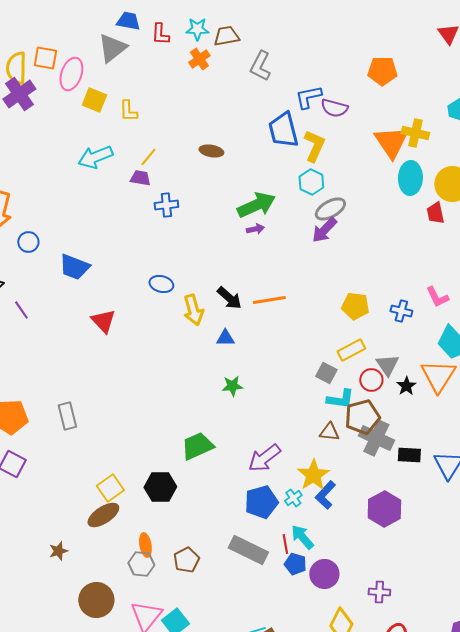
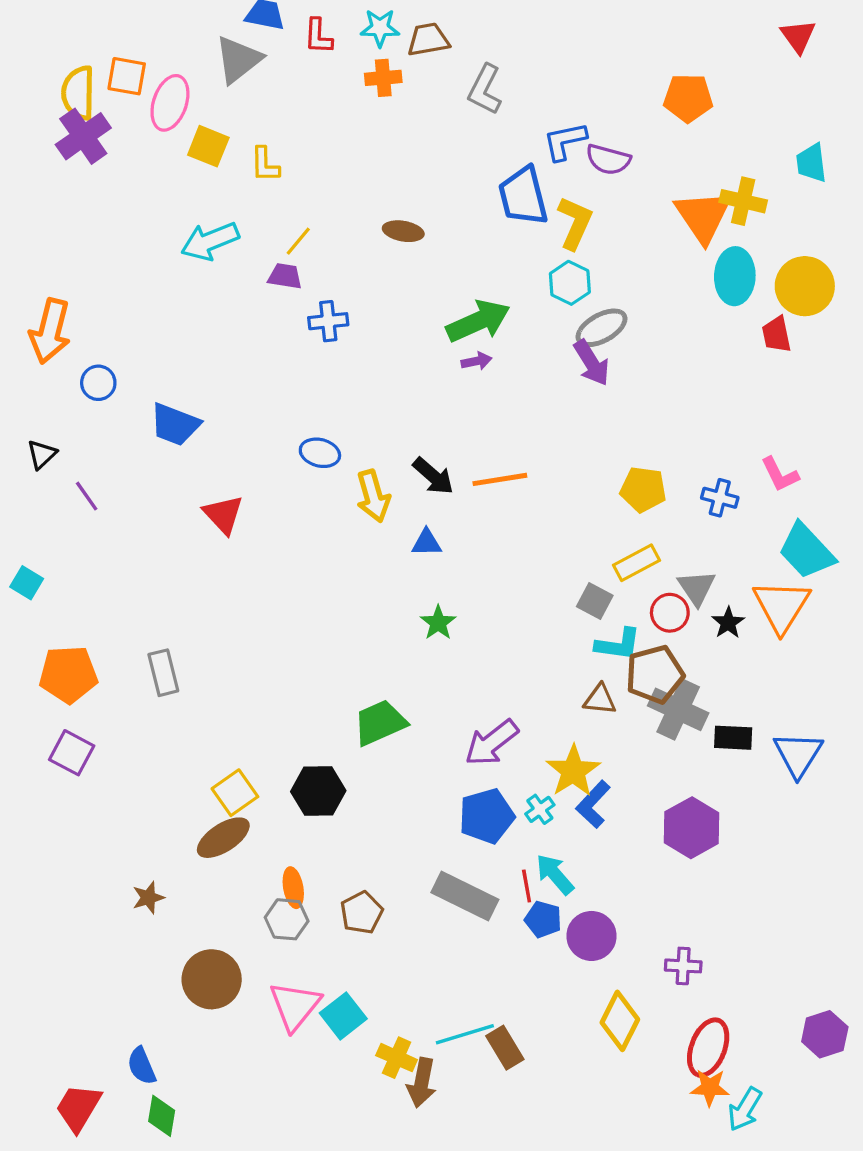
orange cross: (199, 59) -> (383, 78), turned 30
purple arrow: (324, 230) -> (592, 363), turned -76
green star: (232, 386) -> (438, 623), turned -30

